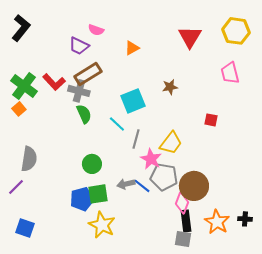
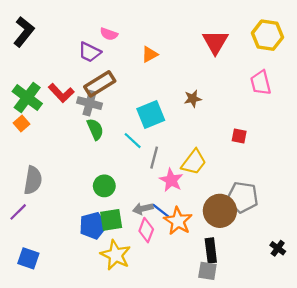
gray pentagon: (164, 177) -> (243, 197), moved
pink diamond: (182, 203) -> (146, 230), moved
black cross: (245, 219) -> (278, 248), turned 32
orange star: (217, 222) -> (178, 221), moved

